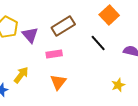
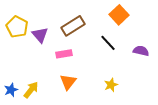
yellow arrow: (21, 75) -> (31, 90), moved
yellow star: (118, 85) -> (111, 85), moved

